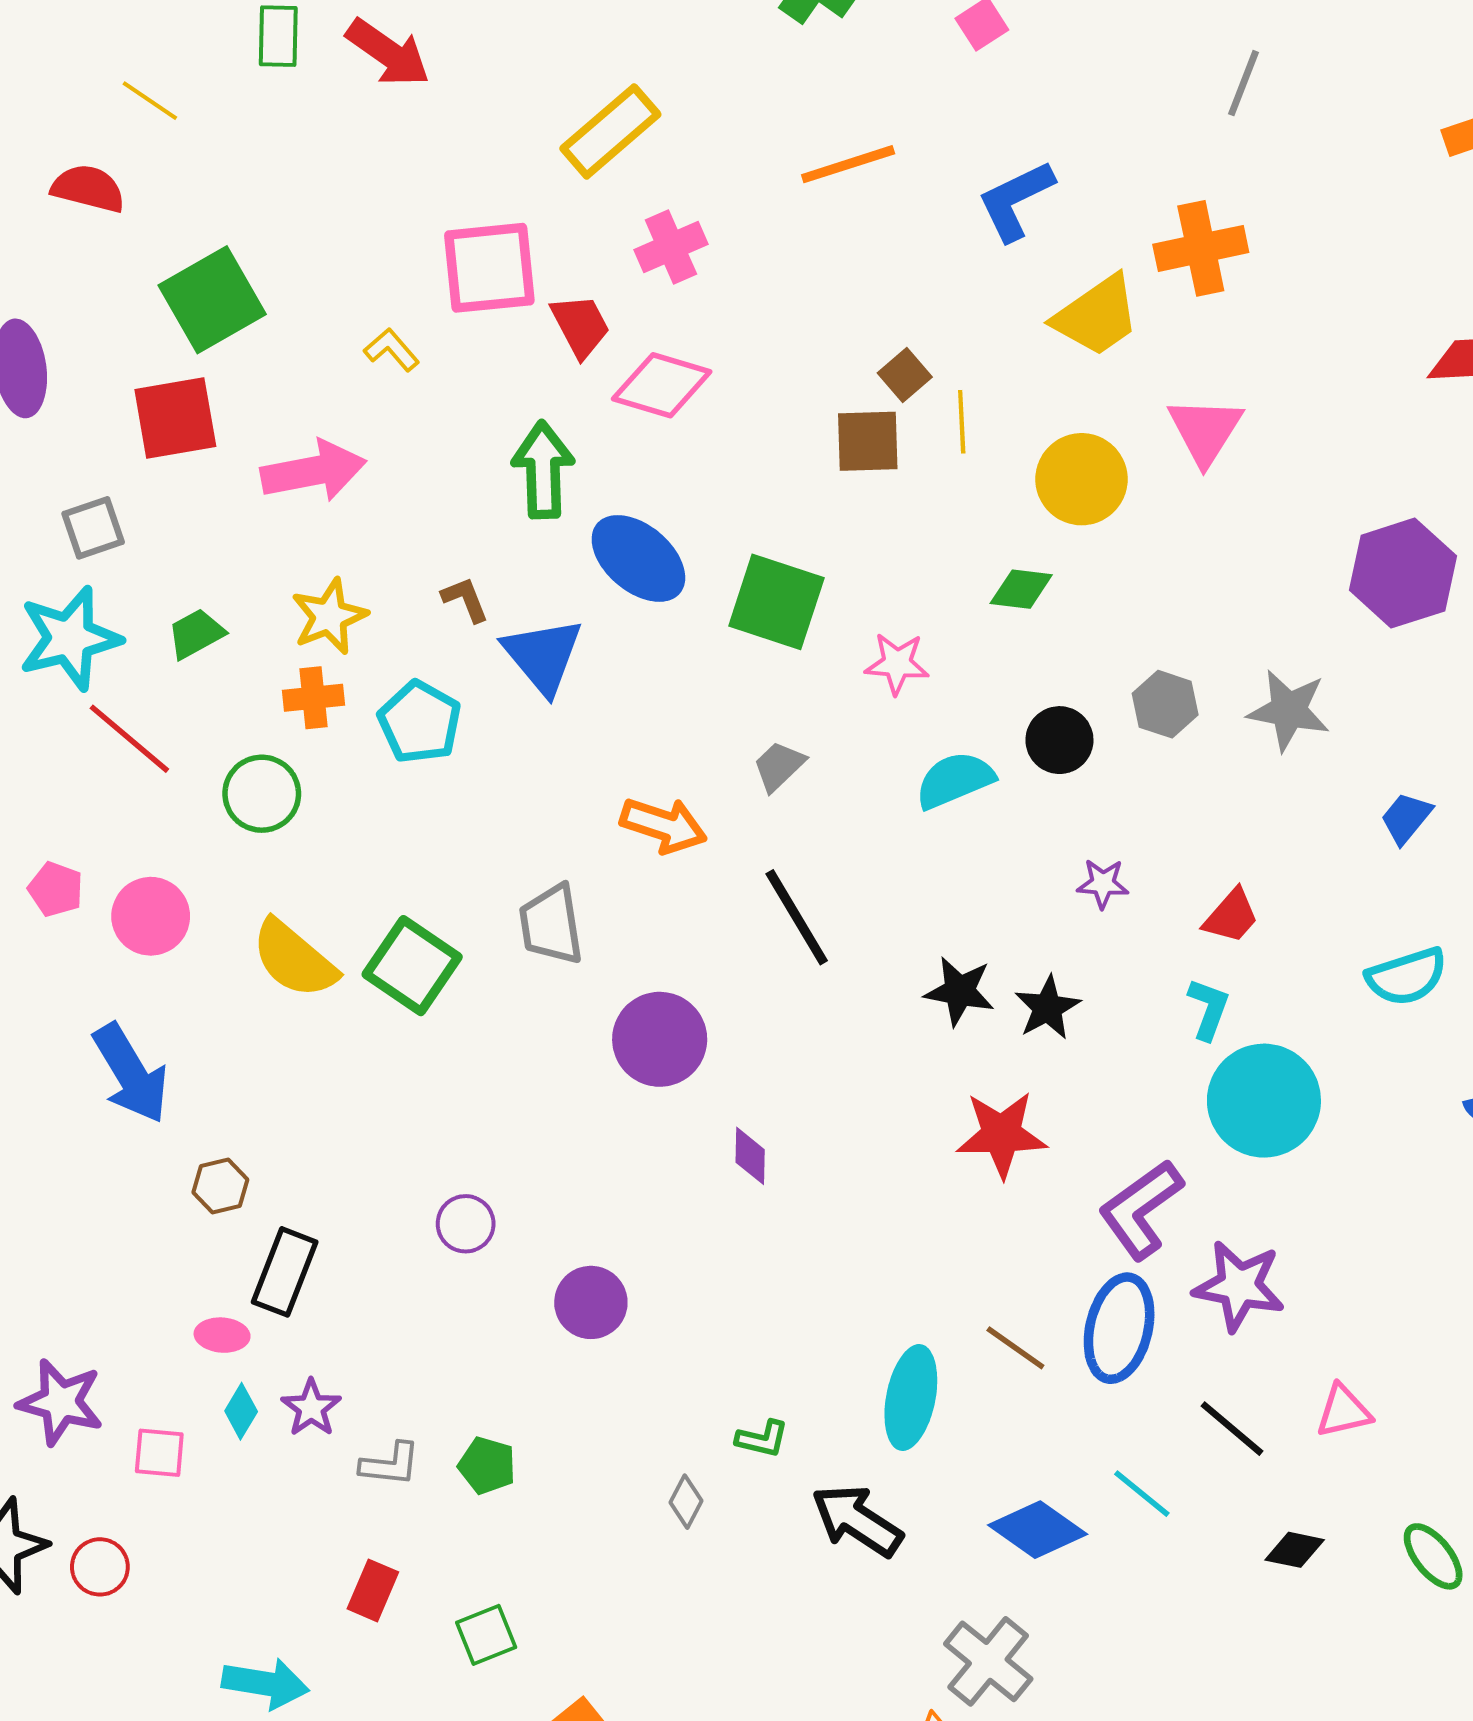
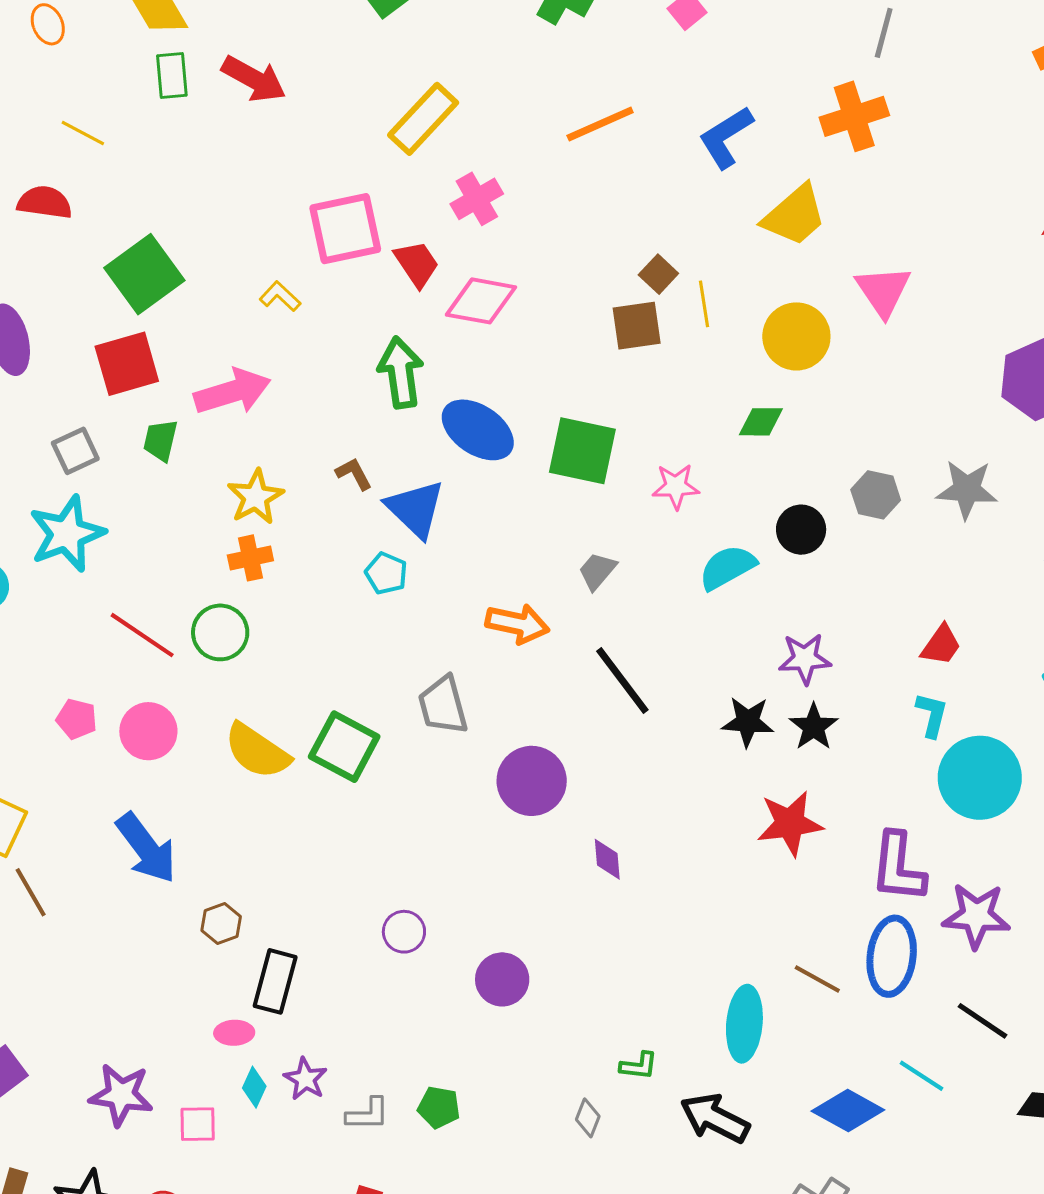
orange cross: (1201, 248) -> (854, 116), moved
green trapezoid: (196, 634) -> (161, 440), moved, turned -42
cyan pentagon: (420, 722) -> (386, 573), moved, size x0.7
red line: (129, 739) -> (142, 635), moved
purple star: (1103, 884) -> (805, 659), moved, size x1.4
purple L-shape: (1141, 1209) -> (898, 867), turned -42

